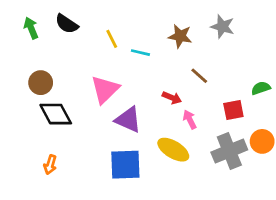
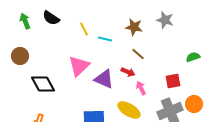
brown line: (199, 76) -> (138, 54), moved
brown circle: (41, 83) -> (20, 56), moved
green semicircle: (261, 88) -> (193, 57), moved
purple triangle: (128, 120) -> (104, 79), moved

